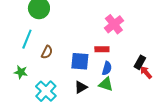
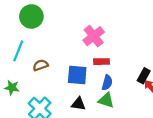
pink cross: (114, 24) -> (94, 36), moved
brown semicircle: (47, 52) -> (41, 65), turned -136
black triangle: (81, 87) -> (78, 104), turned 40

